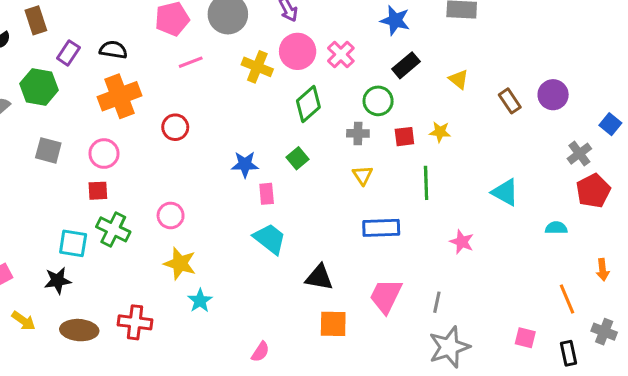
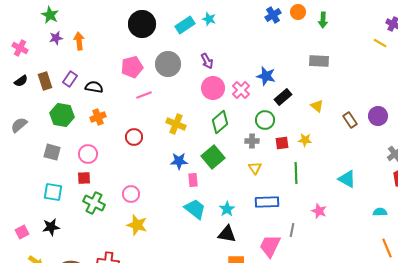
brown rectangle: (36, 20) -> (45, 81), moved
blue star: (395, 20) -> (266, 76), moved
purple rectangle: (68, 53) -> (70, 79), moved
yellow cross: (257, 67) -> (176, 124), moved
green hexagon: (39, 87) -> (62, 115), moved
orange cross: (119, 96) -> (98, 117), size x0.6
green square: (298, 158) -> (213, 157), size x1.6
cyan semicircle: (556, 228) -> (380, 212), moved
cyan square: (73, 243) -> (53, 192), moved
black star: (58, 281) -> (51, 227), moved
cyan star: (200, 301) -> (227, 209), moved
gray line: (437, 302) -> (292, 230), moved

